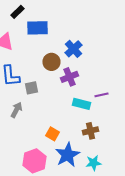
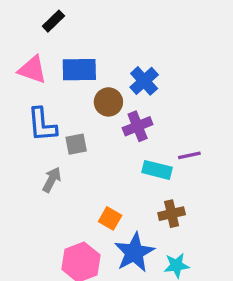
blue rectangle: (37, 28) -> (79, 70), moved

